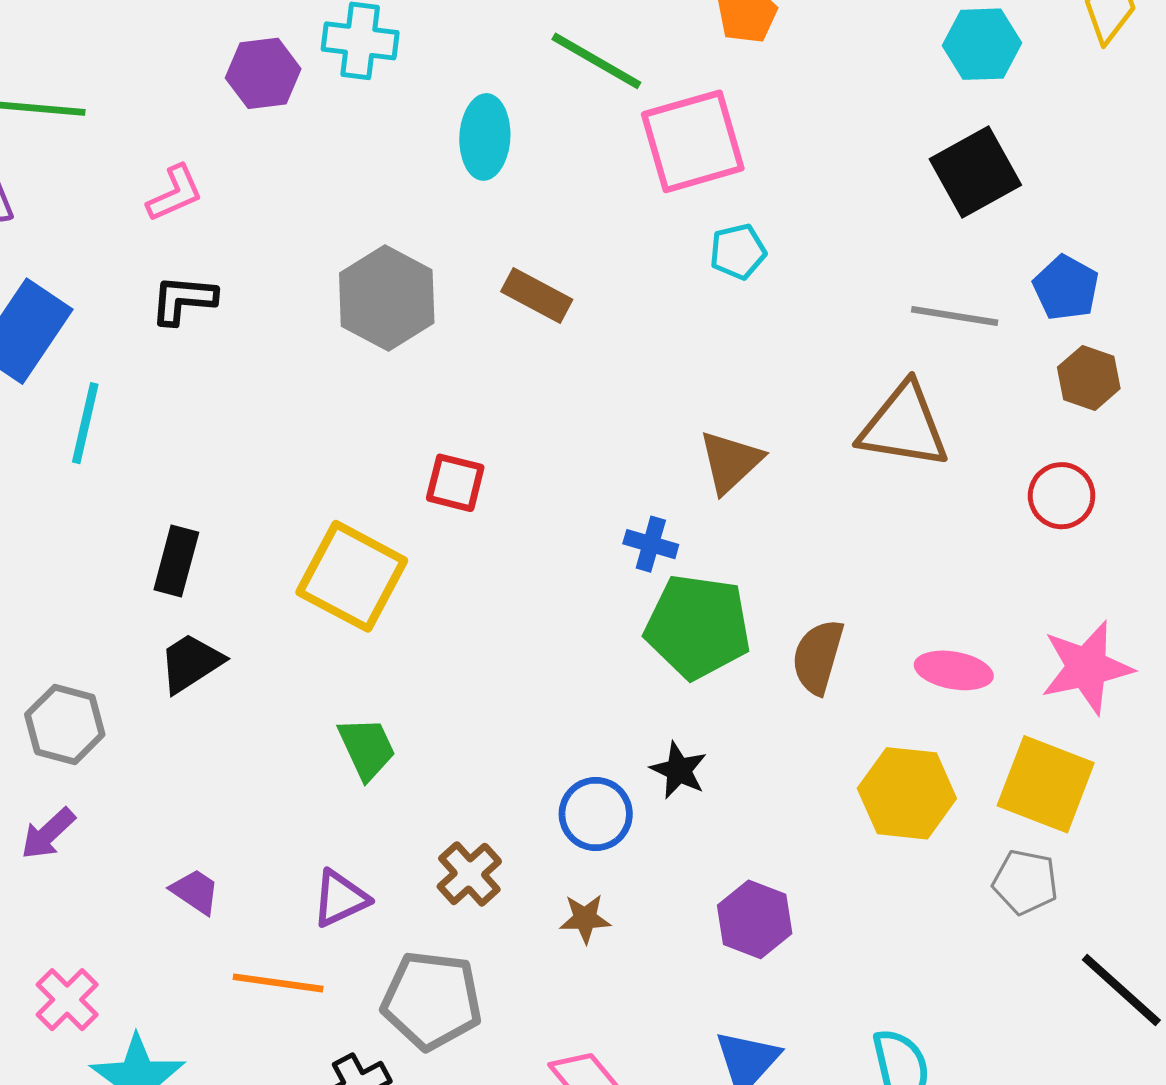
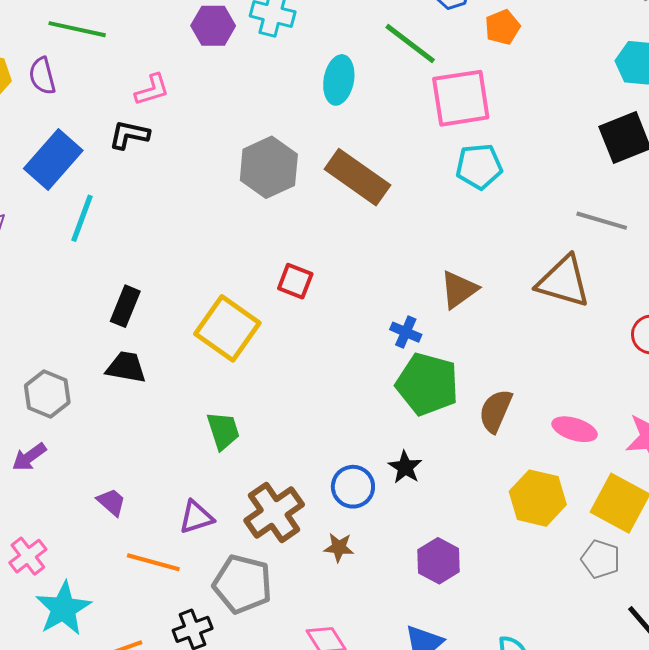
cyan pentagon: (738, 252) -> (479, 166), size x1.4
brown rectangle: (537, 296) -> (357, 177), size x1.6
black L-shape: (183, 300) -> (129, 135), moved
black trapezoid: (191, 663) -> (126, 367), turned 36
brown cross: (469, 874) -> (274, 512), size x1.5

